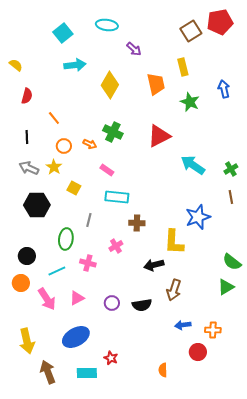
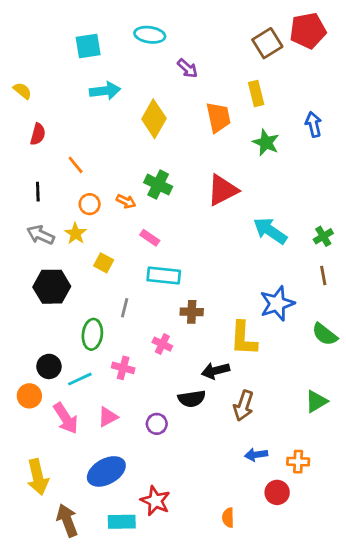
cyan square: (63, 33) -> (88, 46), turned 30
pink cross: (116, 246) -> (162, 344), turned -32
black circle: (27, 256) -> (49, 366), moved
green semicircle: (232, 262) -> (325, 334), moved
black semicircle: (142, 305) -> (192, 399), moved
red star: (111, 358) -> (155, 501), size x1.5

